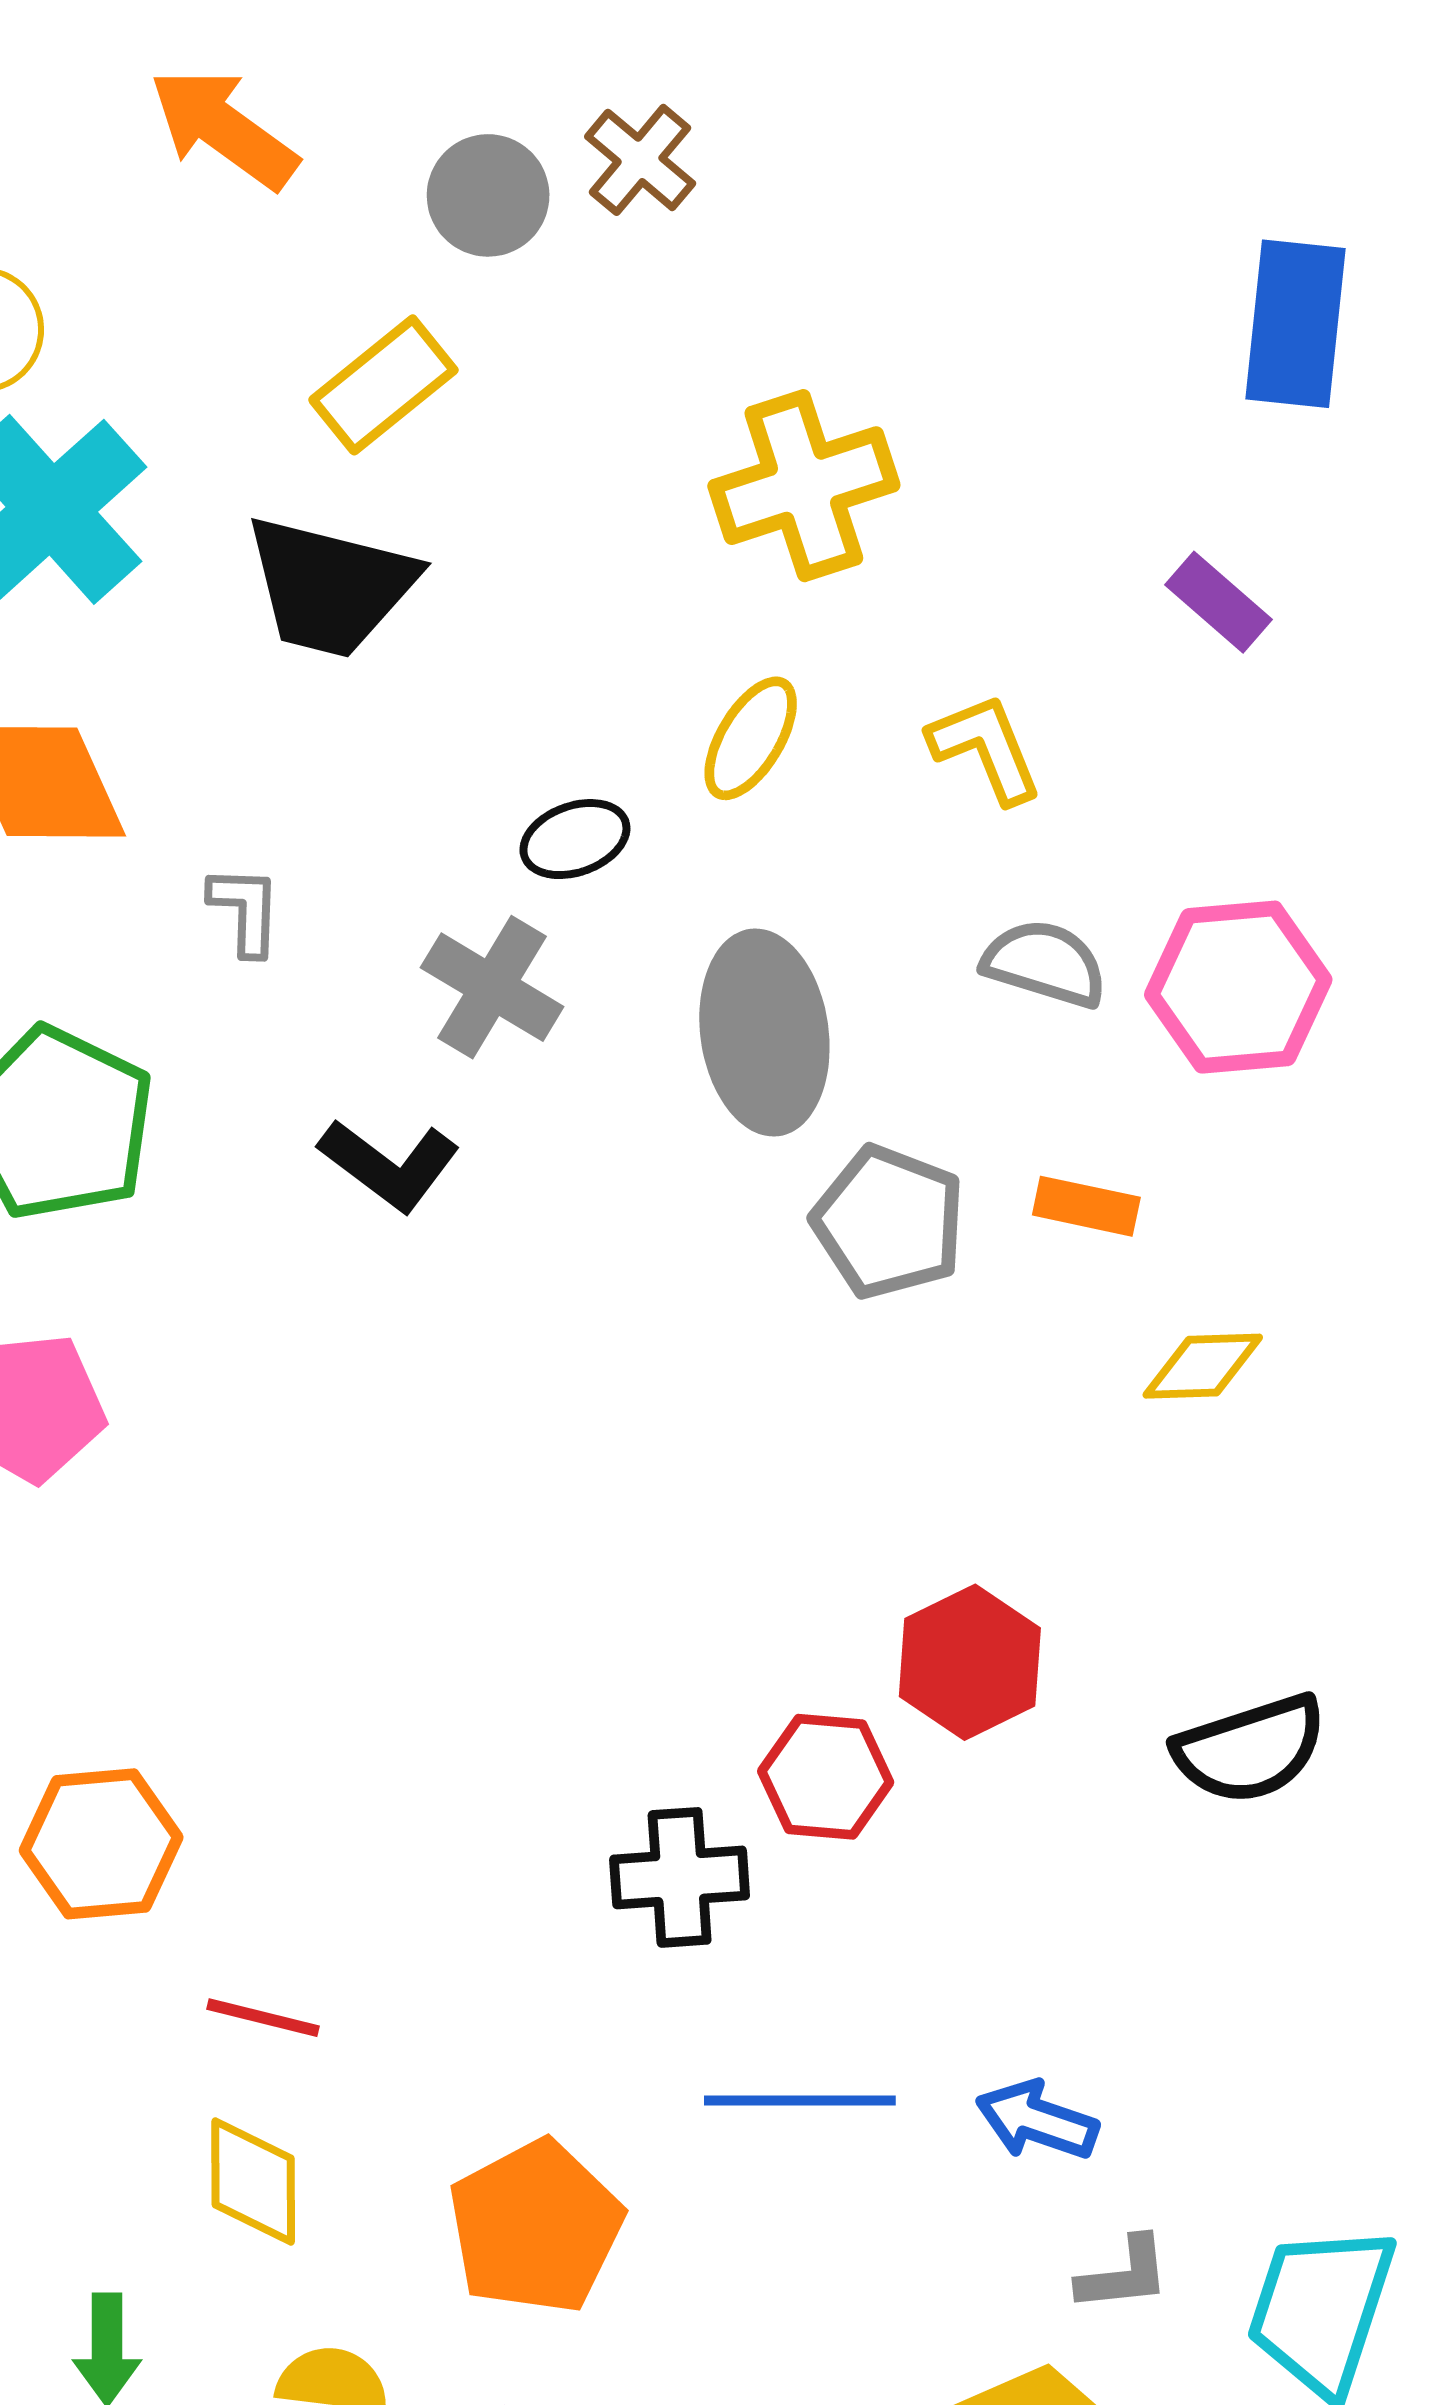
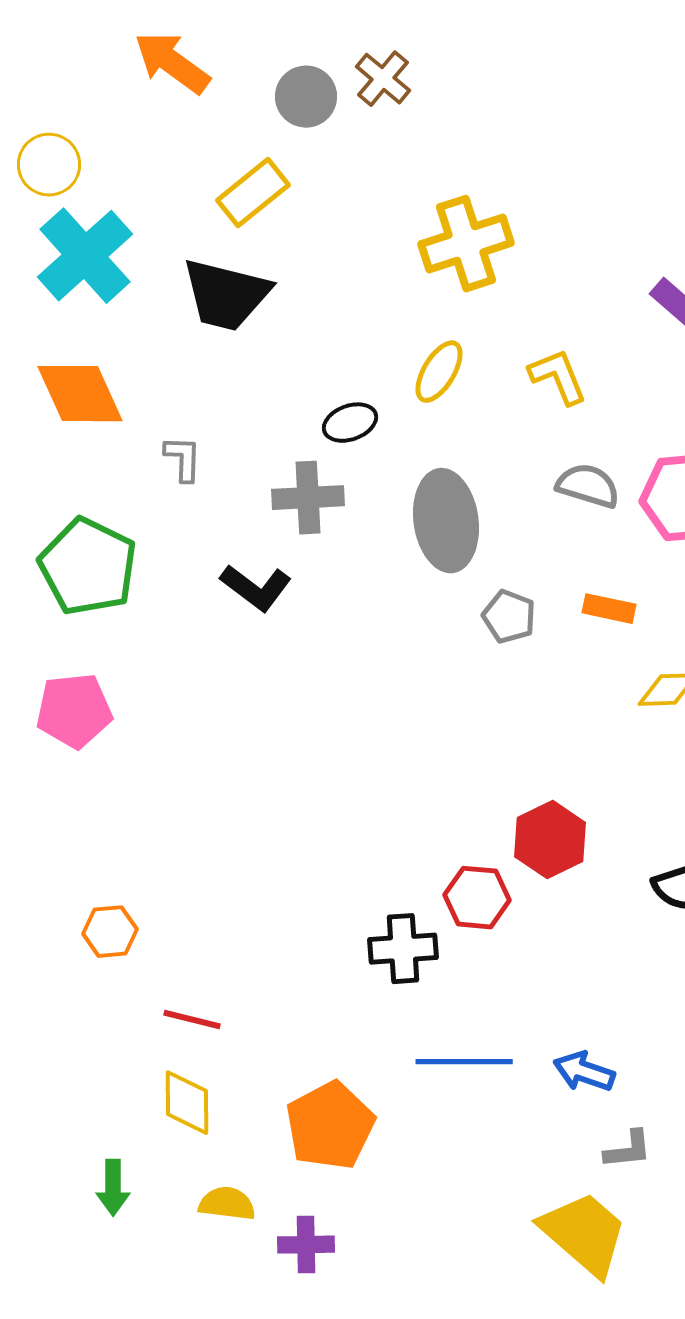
gray cross: (492, 987) -> (308, 498), turned -34
gray pentagon: (889, 1222) -> (509, 617), size x0.7
orange hexagon: (101, 1844) -> (110, 932), size x0.7

